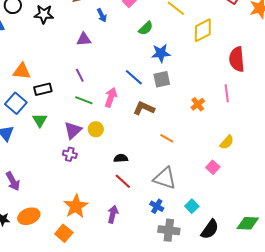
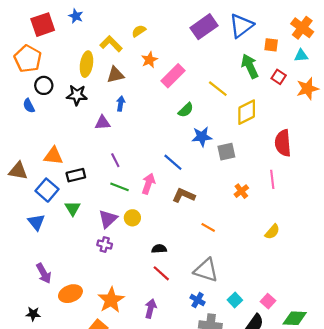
blue arrow: (102, 15) -> (121, 104), moved, turned -144
purple triangle: (84, 39) -> (102, 123), moved
gray square: (162, 79) -> (226, 152), moved
pink square: (213, 167) -> (268, 301), moved
orange ellipse: (29, 216) -> (70, 294), moved

